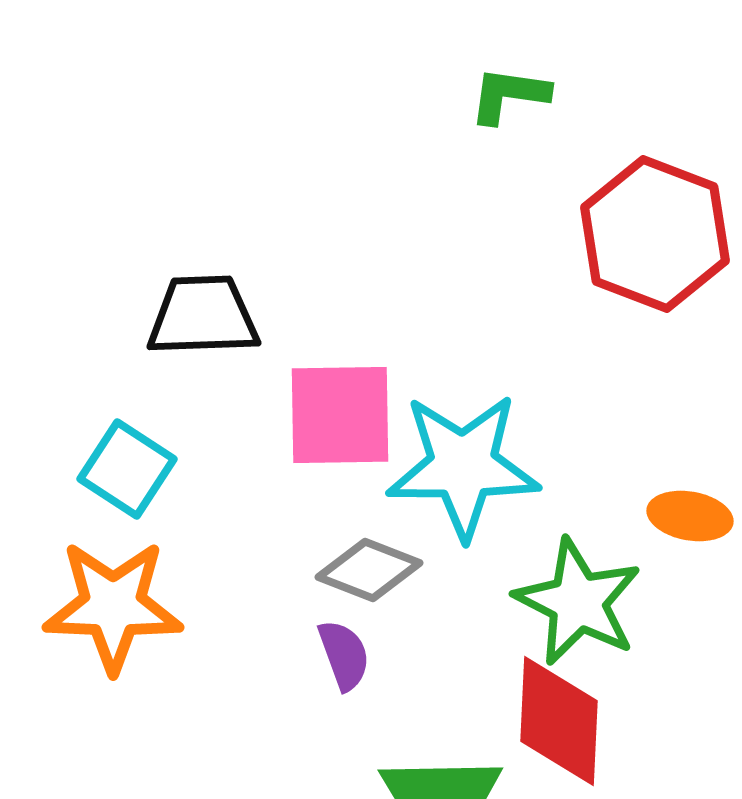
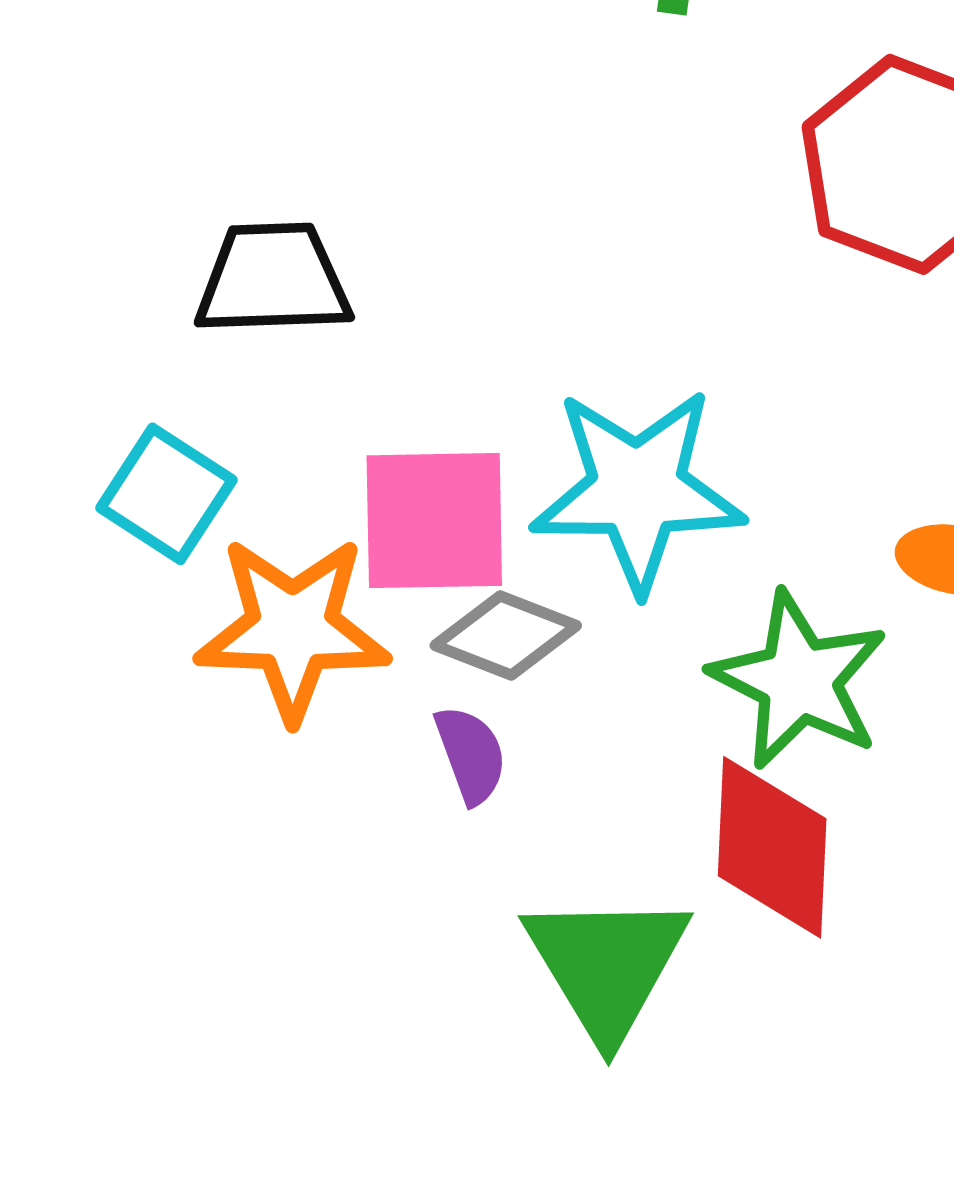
pink square: (340, 415) -> (434, 521), moved
orange star: (113, 606) -> (293, 628), moved

